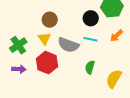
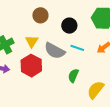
black circle: (91, 18) -> (69, 26), moved
brown circle: (50, 20) -> (40, 15), moved

